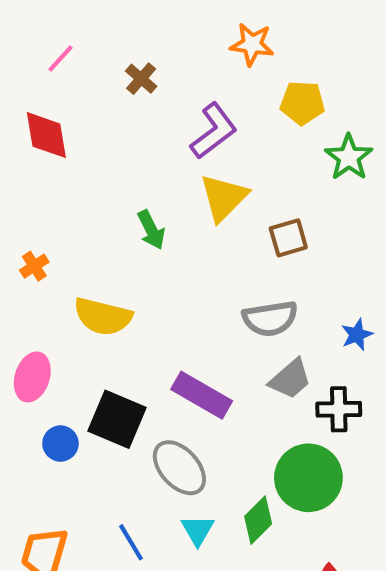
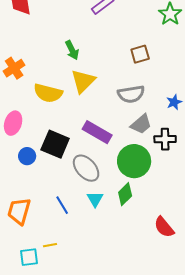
yellow triangle: (224, 198) -> (83, 81), moved
orange cross: (34, 266) -> (14, 68), size x1.5
green circle: (308, 478) -> (134, 161), moved

